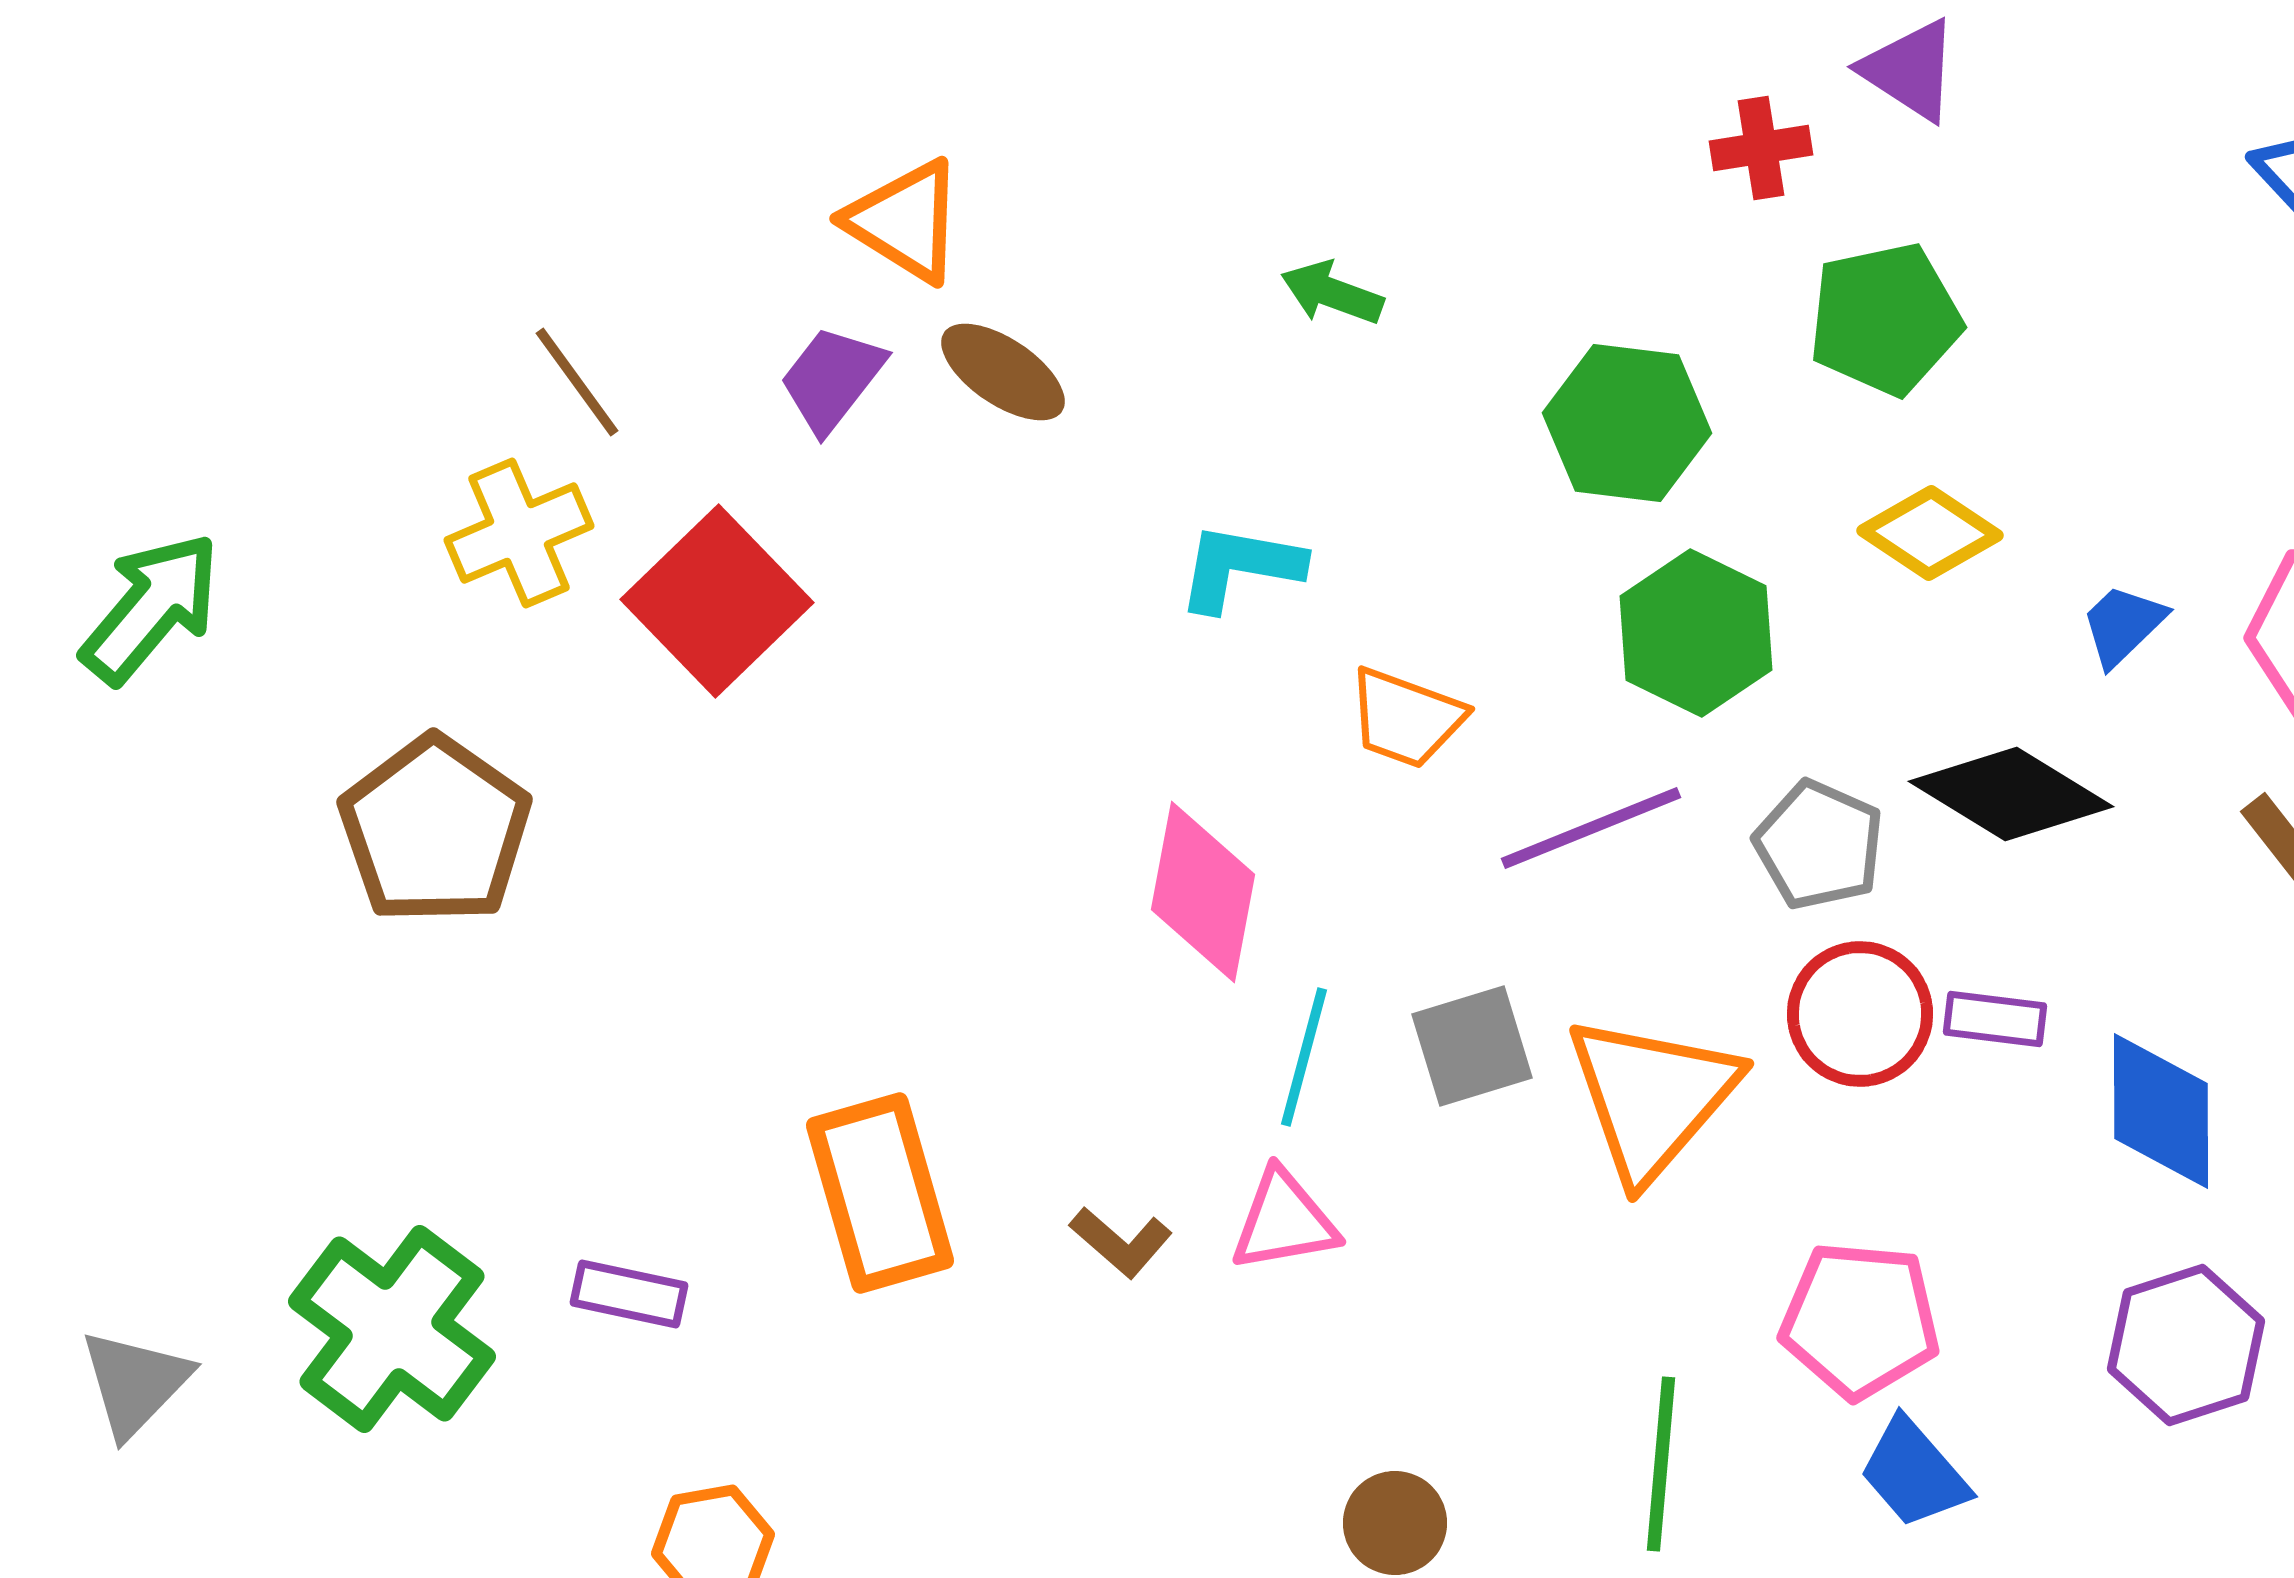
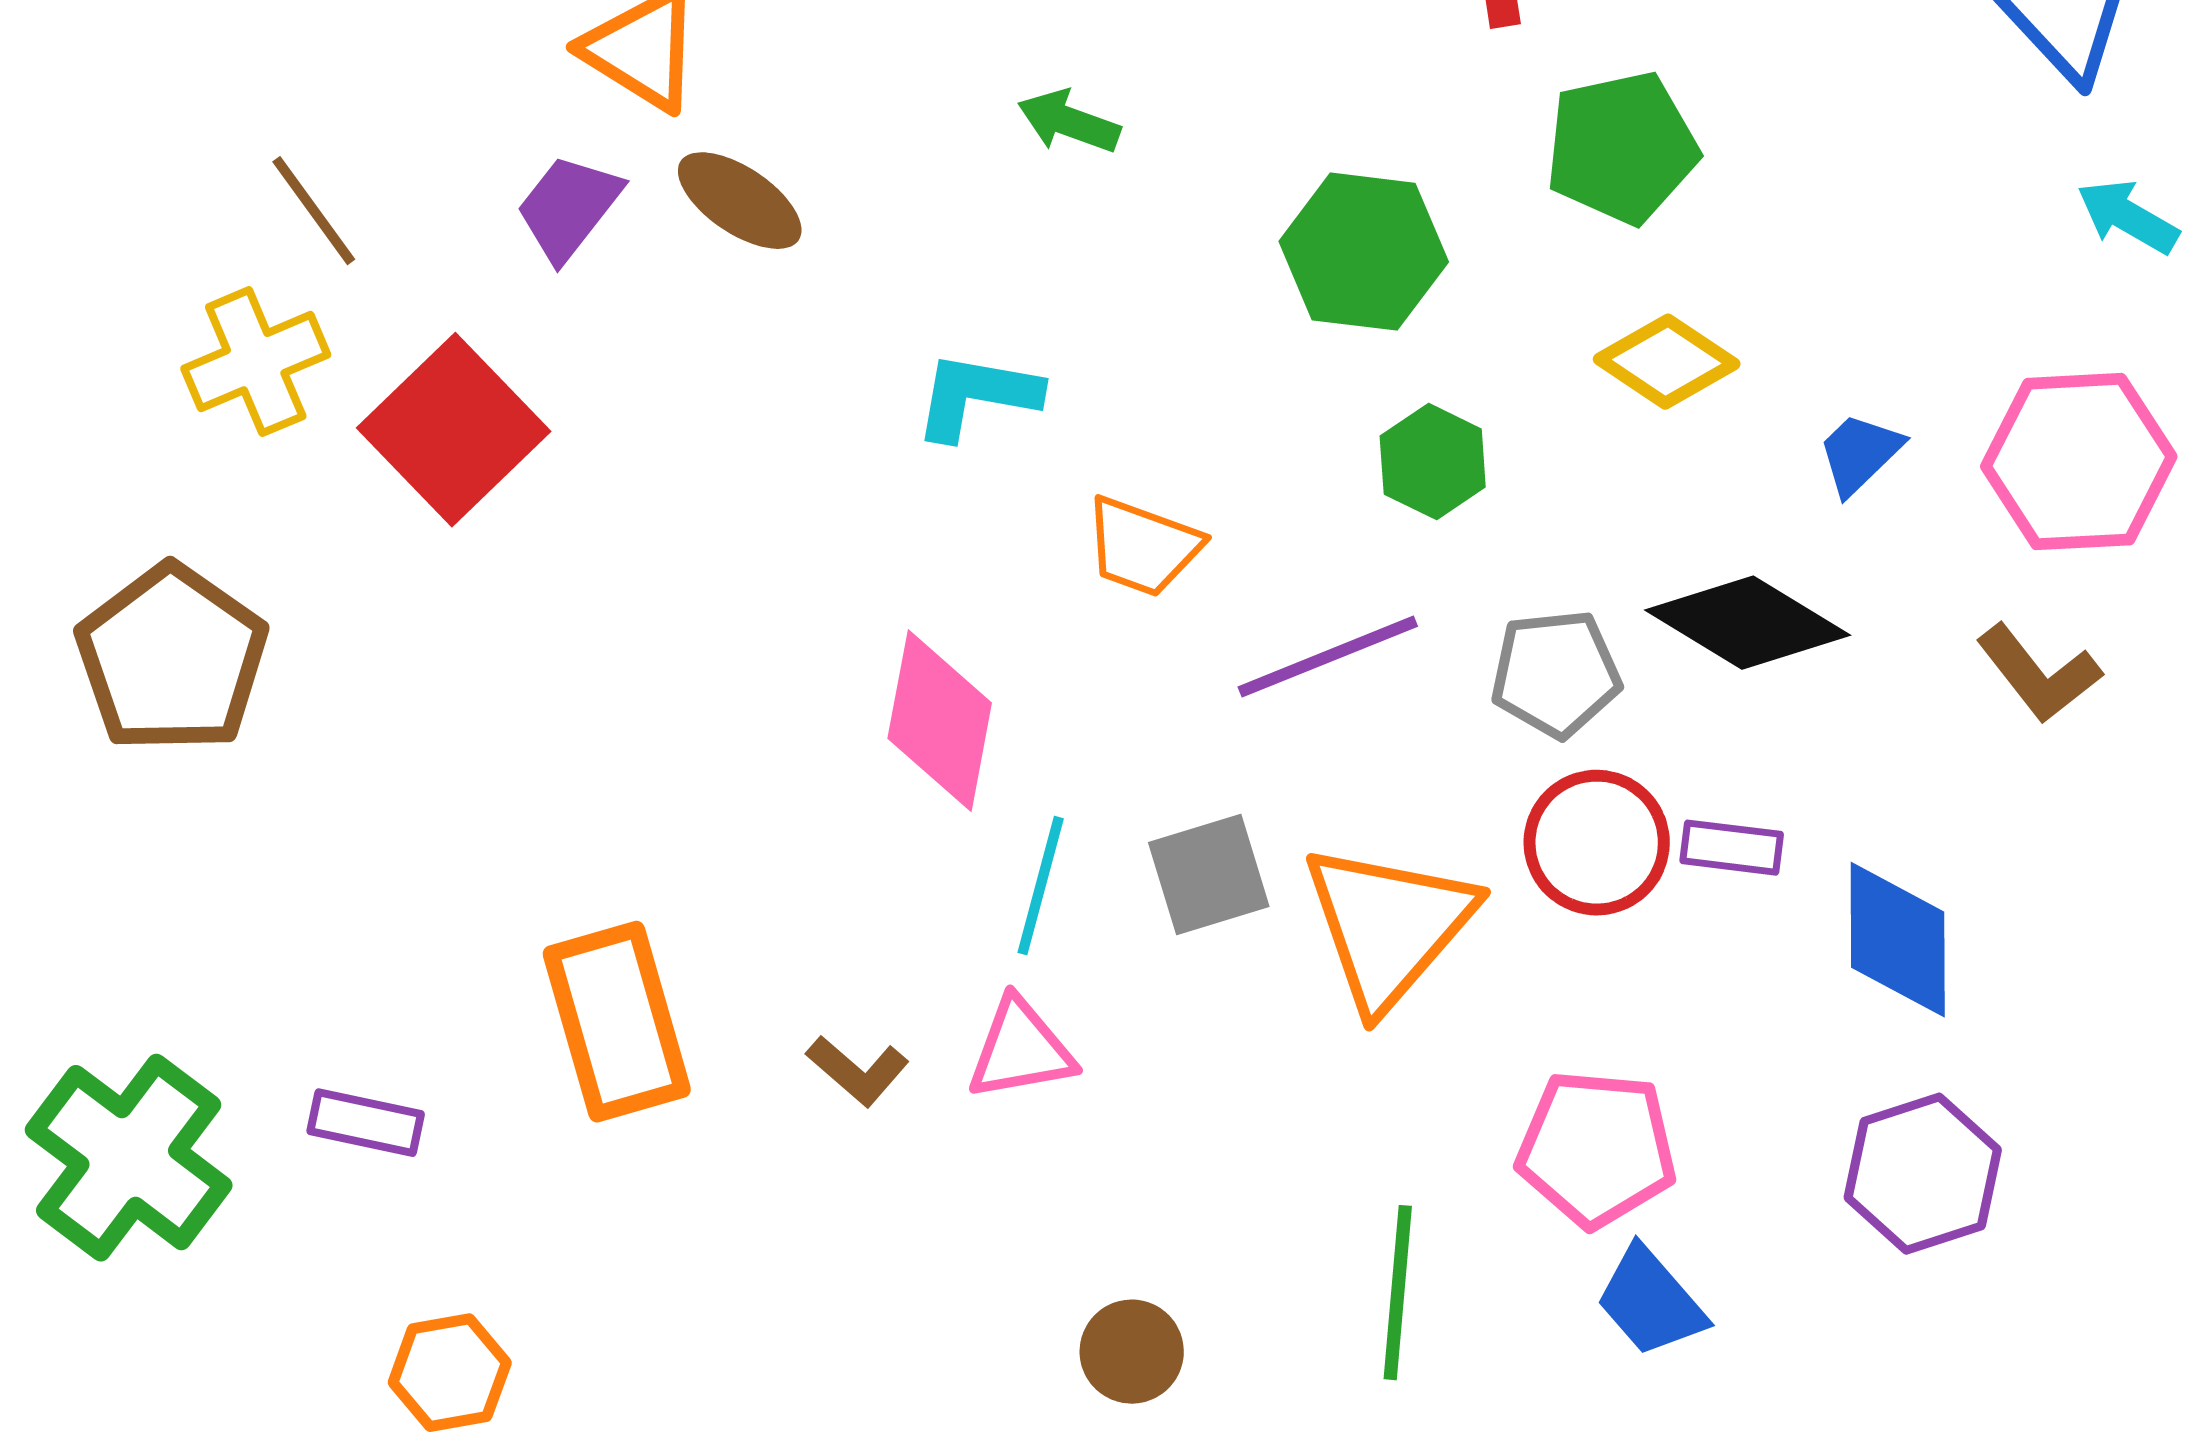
green hexagon: (1696, 633) -> (1433, 462), size x0.7
gray pentagon: (1819, 845) -> (1556, 674), turned -30

